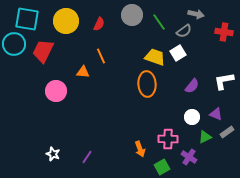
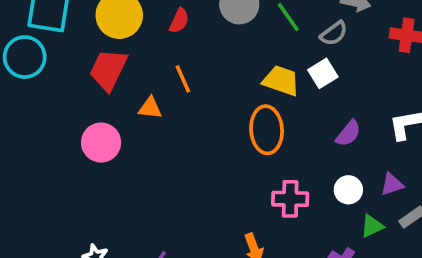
red trapezoid: (43, 51) -> (108, 70), moved
purple triangle: (216, 114) -> (392, 184), turned -40
pink cross: (168, 139) -> (290, 199), moved

